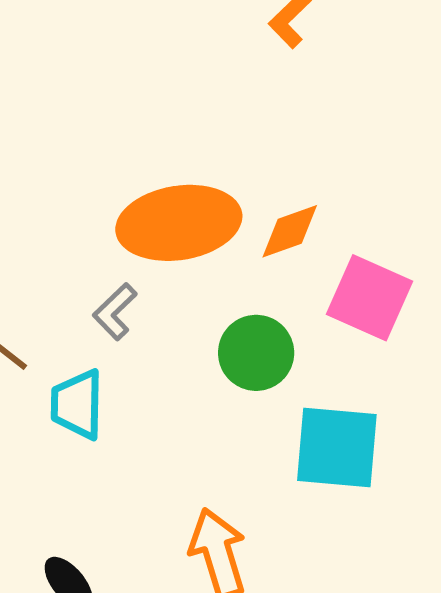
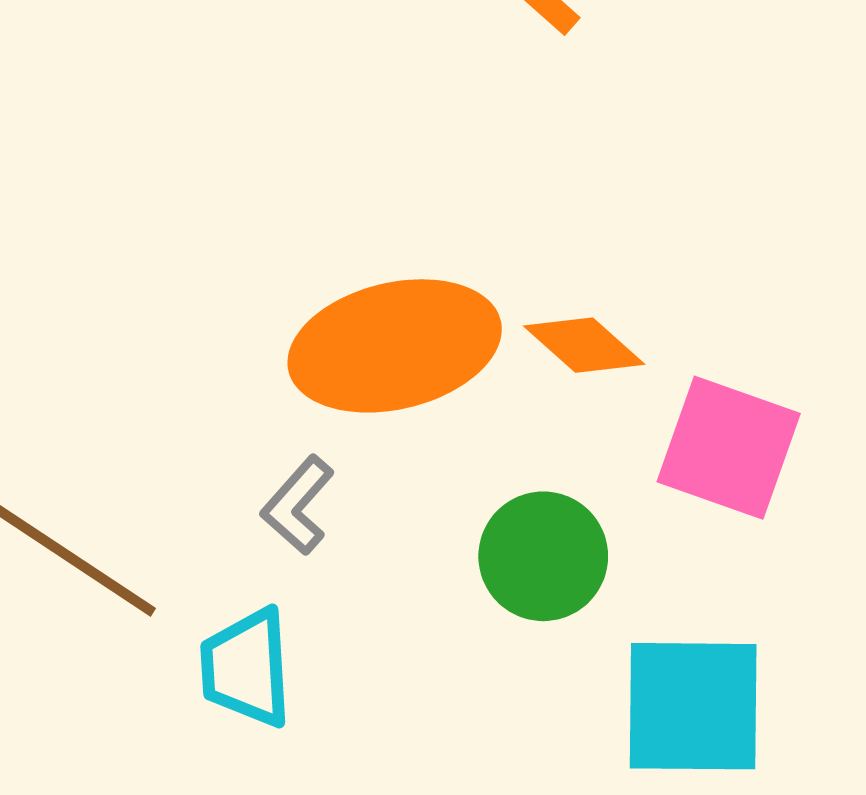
orange diamond: (290, 231) -> (584, 345), turned 66

